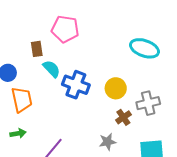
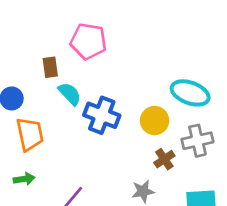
cyan ellipse: (144, 48) -> (190, 93), moved

